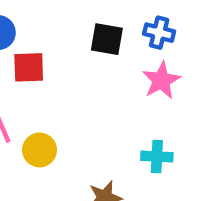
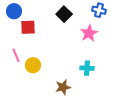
blue cross: (159, 33) -> (99, 10), moved
black square: (107, 39) -> (64, 14), turned 35

